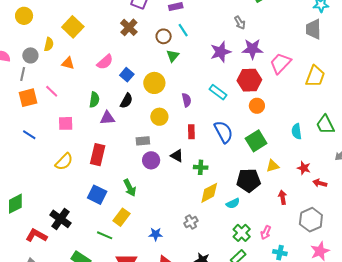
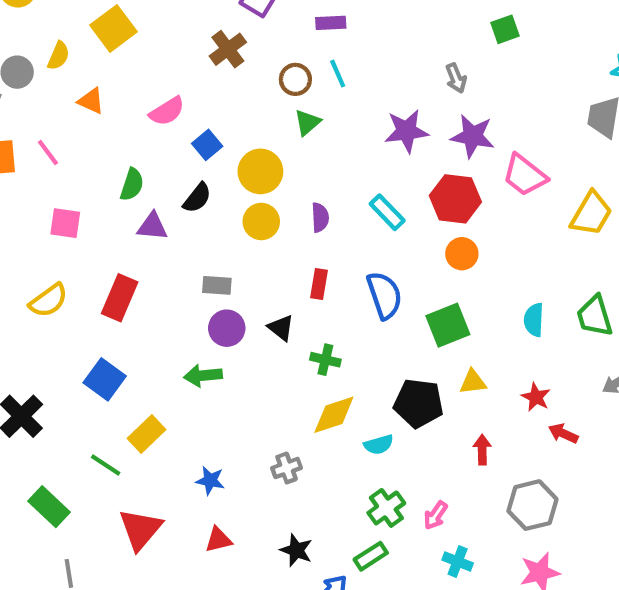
pink trapezoid: (280, 63) -> (525, 175), turned -105
yellow circle: (159, 117) -> (261, 222), moved
green arrow: (130, 188) -> (203, 376), moved, turned 102

